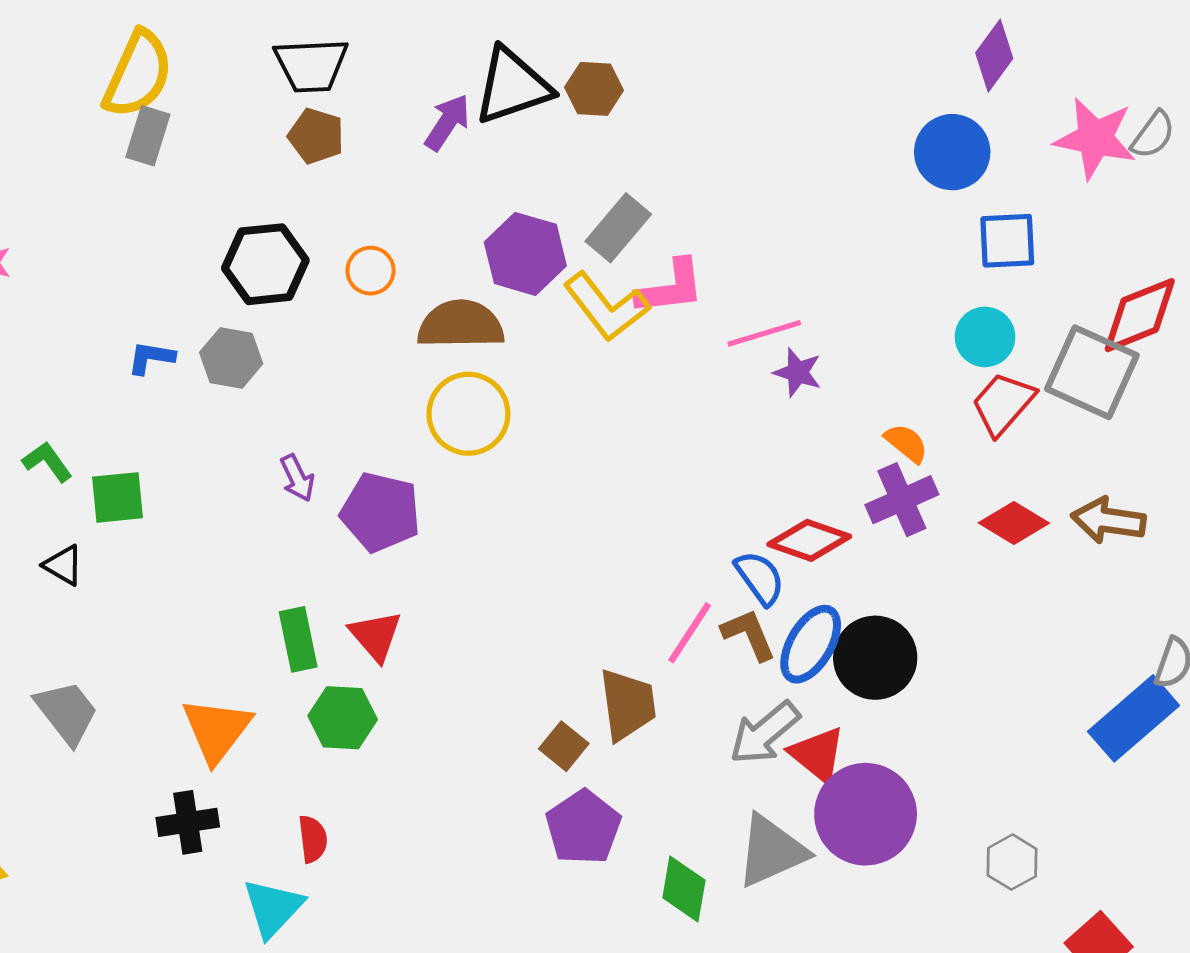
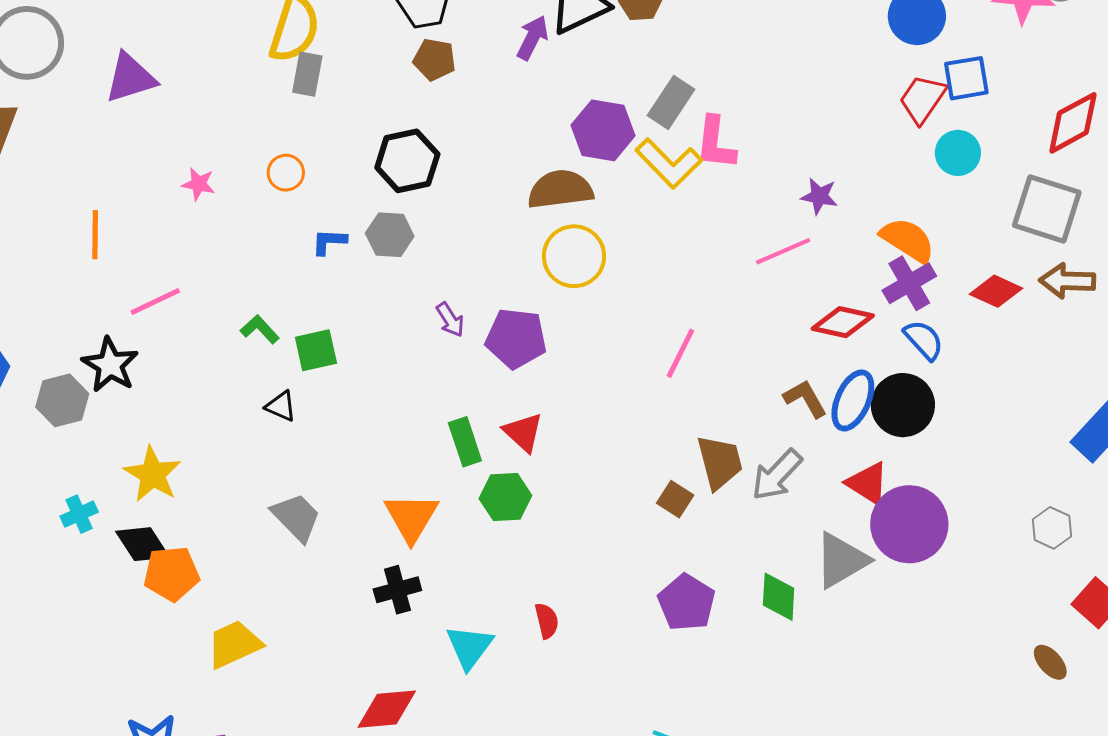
orange circle: (371, 271) -> (286, 173), moved
pink L-shape: (670, 287) -> (716, 143), turned 110
pink line: (764, 333) -> (783, 251), moved
gray square: (1092, 372) -> (1047, 209), moved
red trapezoid: (1003, 404) -> (923, 99), moved
orange semicircle: (906, 443) -> (908, 240), size x1.6
blue semicircle: (760, 578) -> (924, 340), moved
pink line: (690, 633) -> (680, 353), moved
gray arrow: (765, 733) -> (777, 475), moved
purple pentagon: (583, 827) -> (687, 603), moved
red semicircle: (313, 839) -> (547, 621), moved
gray hexagon: (1012, 862) -> (1052, 528), moved

